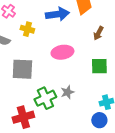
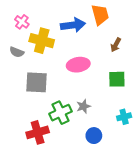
yellow cross: (27, 29) -> (42, 41), size x1.6
blue circle: (99, 120) -> (94, 136), moved

